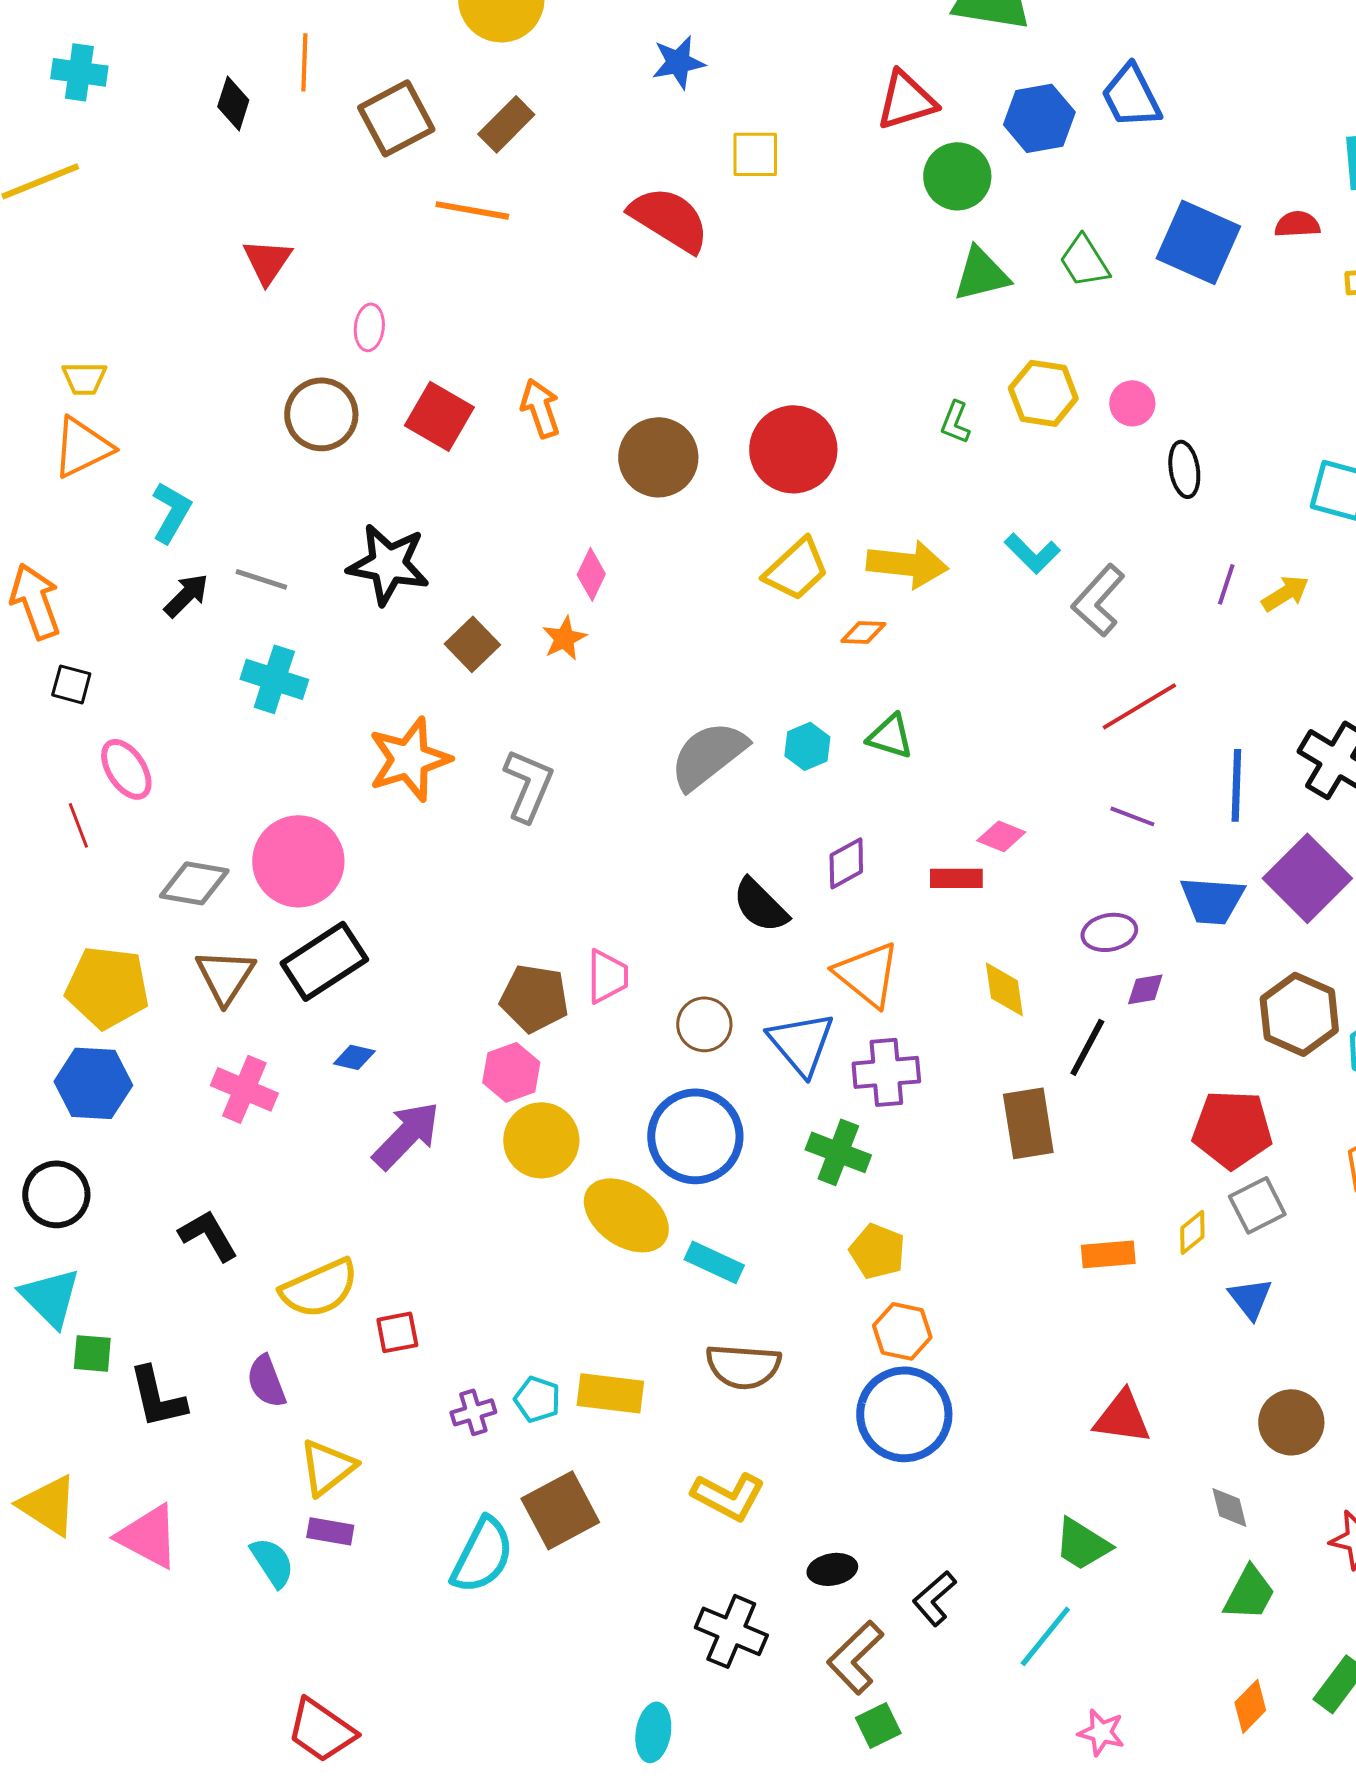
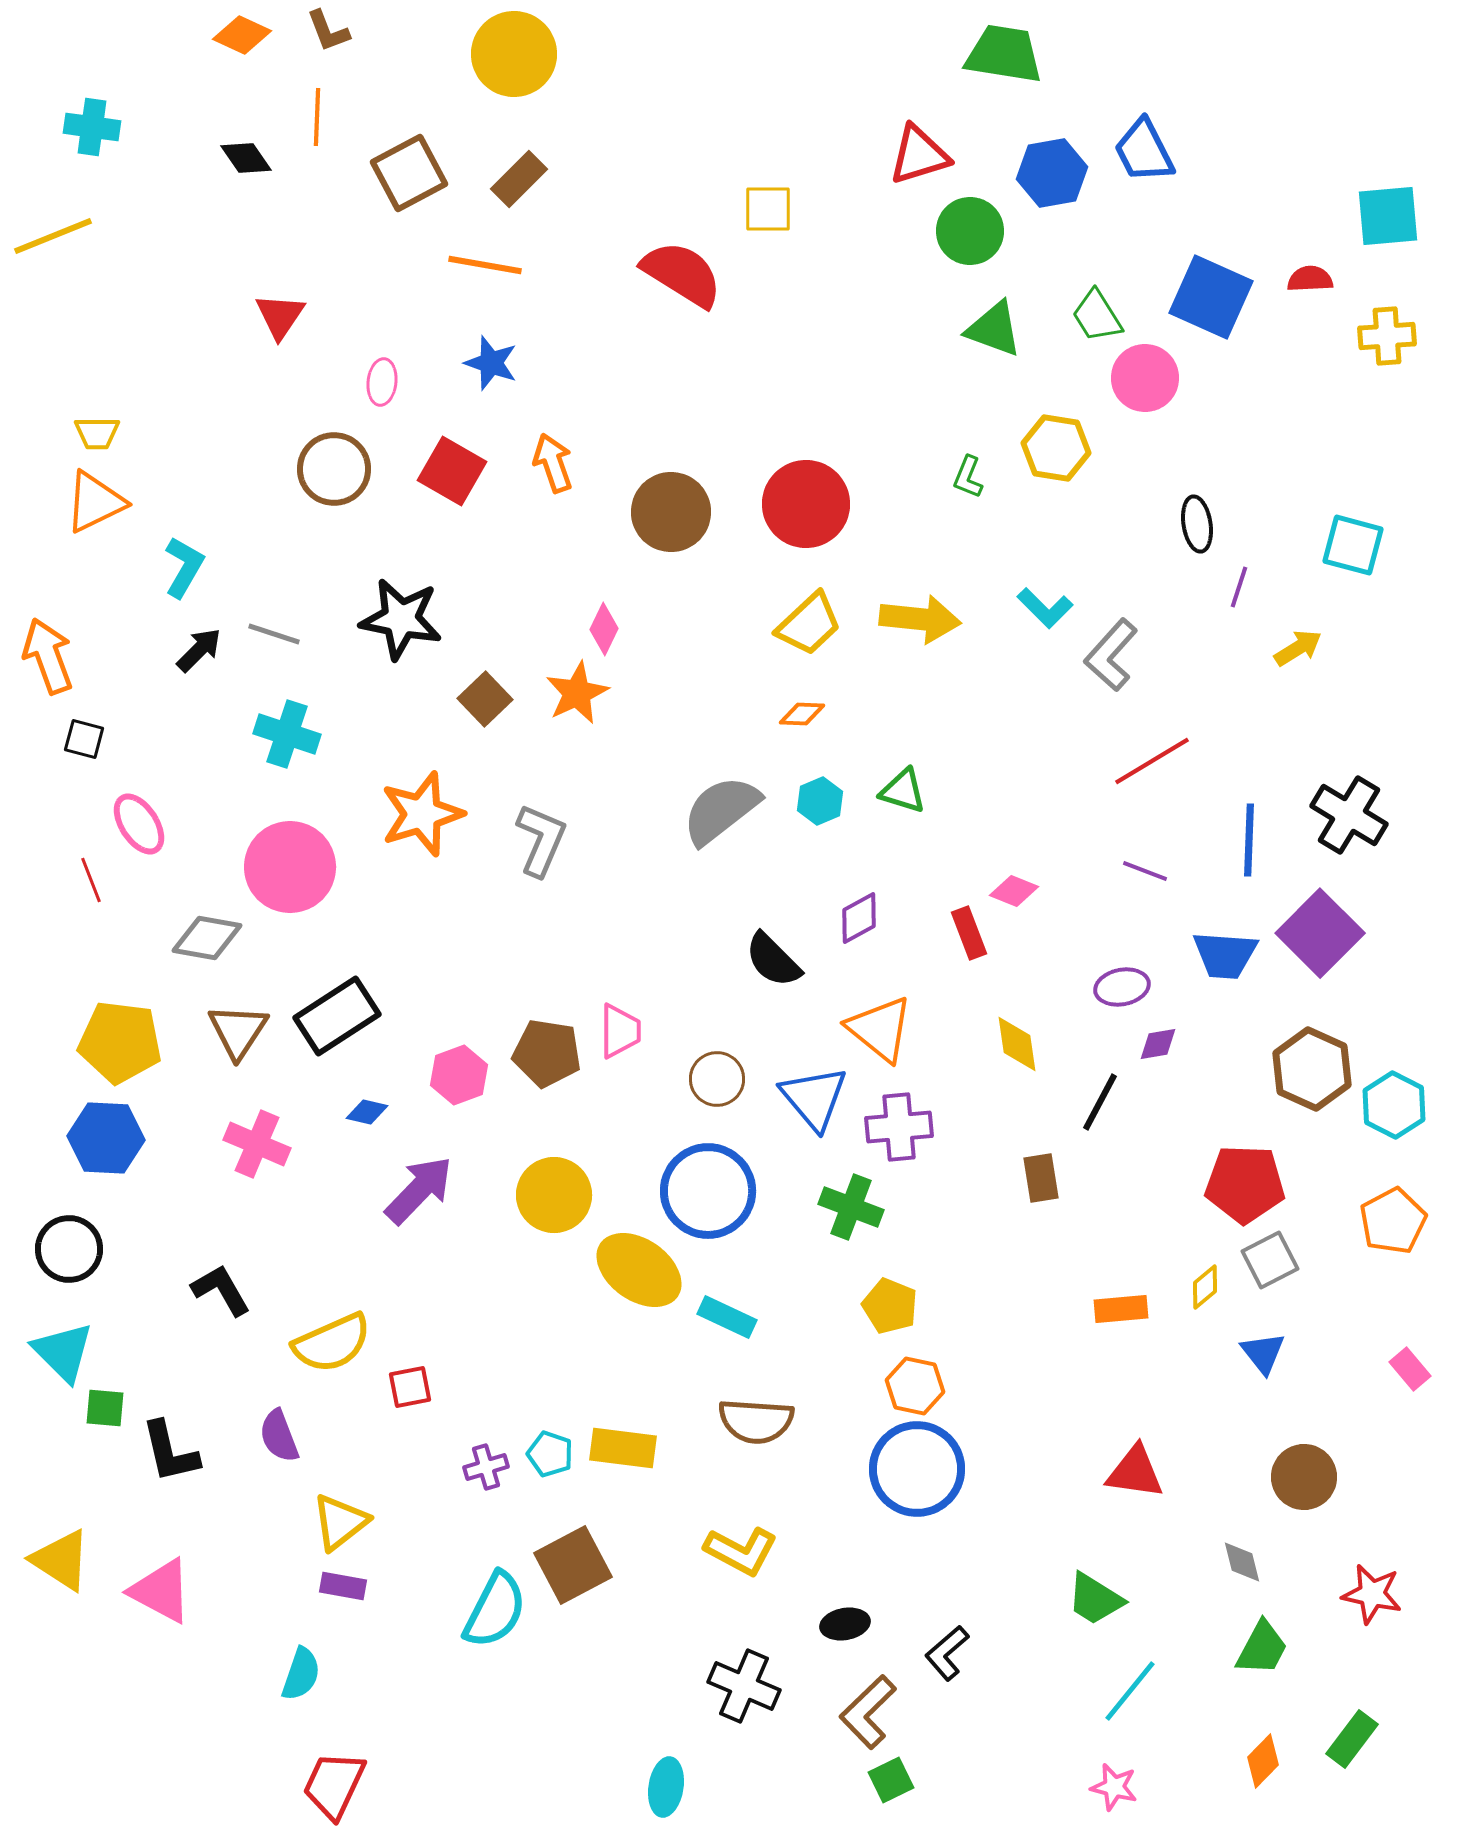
blue star: (678, 62) -> (491, 363), moved, turned 30
black diamond: (233, 103) -> (246, 158), turned -52
green triangle: (981, 274) -> (994, 329), turned 34
pink circle: (1132, 403) -> (1145, 378), moved, size x1.5
purple line: (1226, 584) -> (1239, 587), moved
orange diamond: (863, 632) -> (802, 714), moved
orange star: (564, 638) -> (577, 693), size x1.4
pink circle: (298, 861) -> (290, 867), moved
red rectangle: (956, 878) -> (969, 933), turned 69
pink hexagon: (511, 1072) -> (459, 1075), moved
brown rectangle: (1028, 1123) -> (1041, 1178), size x0.7
cyan semicircle: (272, 1562) -> (301, 1674), moved, turned 52
cyan line: (1045, 1636) -> (1130, 1691), moved
red trapezoid: (321, 1730) -> (334, 1785), turned 80

